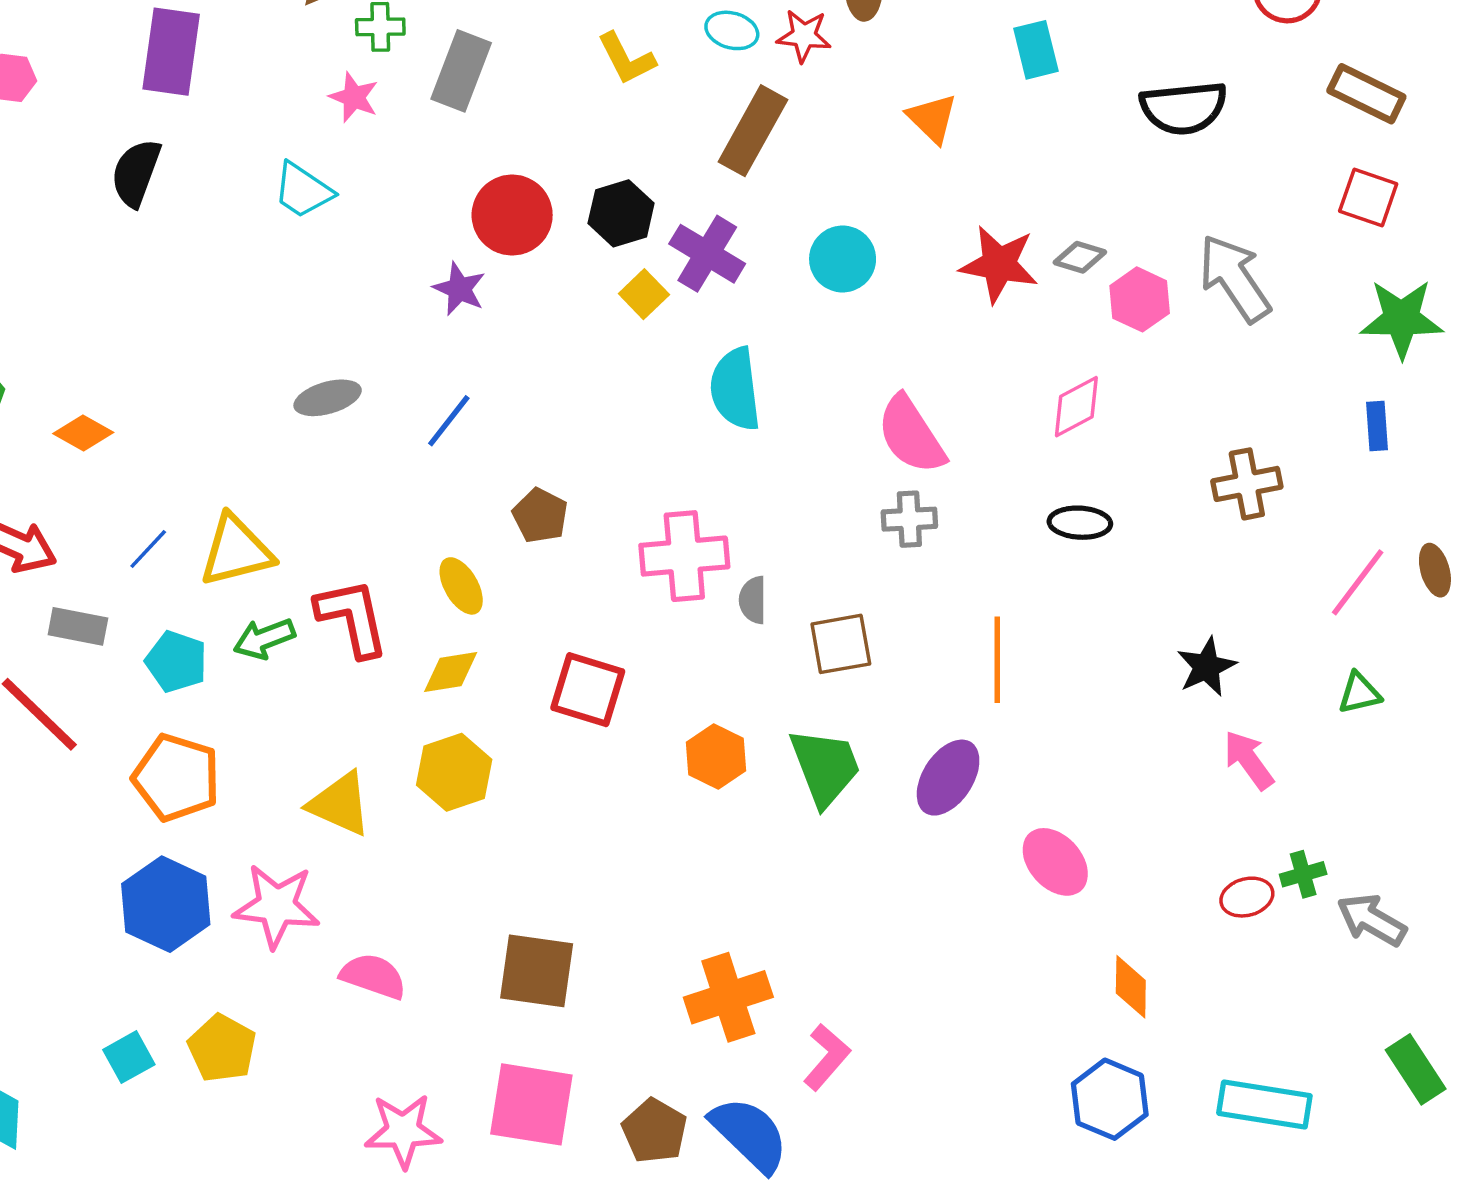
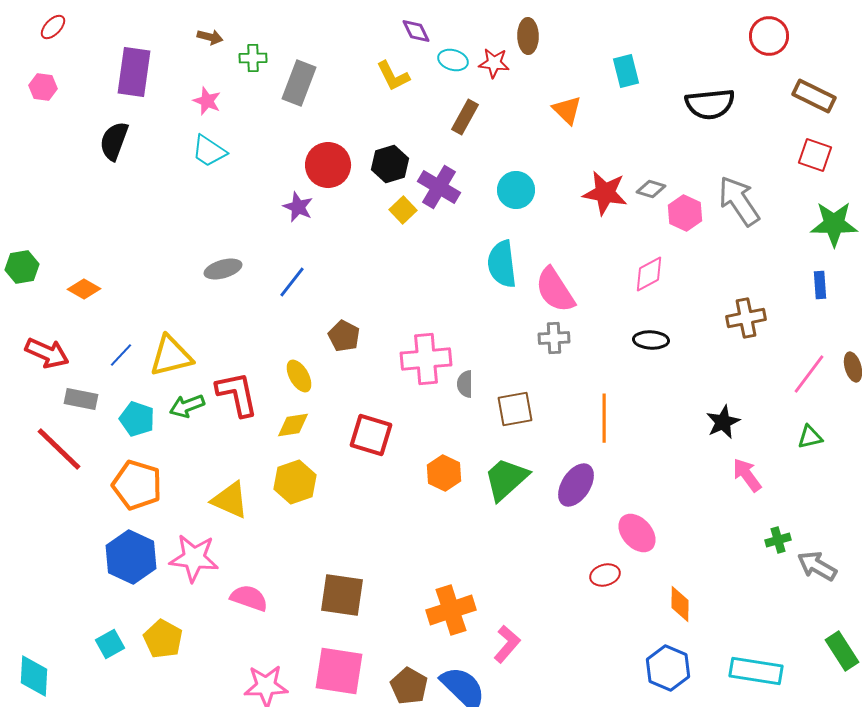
pink star: (354, 97) -> (207, 101), moved
brown rectangle: (753, 131) -> (465, 117), size x0.7
cyan semicircle: (735, 389) -> (502, 264), moved
green trapezoid: (825, 767) -> (506, 479), turned -111
red ellipse: (1247, 897) -> (605, 575), moved

